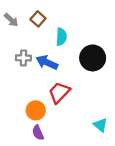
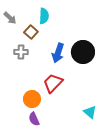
brown square: (38, 19) -> (31, 32), moved
cyan semicircle: (61, 37) -> (44, 16), moved
blue arrow: (47, 62) -> (58, 53), moved, turned -96

